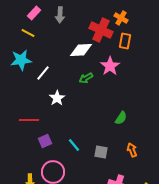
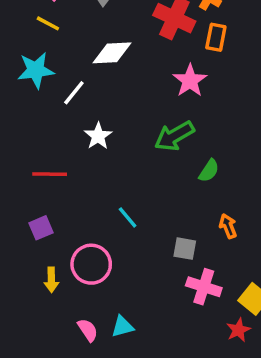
white diamond: (81, 50) -> (112, 53), moved
green arrow: (86, 78) -> (174, 136), moved, size x1.6
purple square: (45, 141) -> (41, 228), moved
gray square: (101, 152) -> (185, 249), moved

